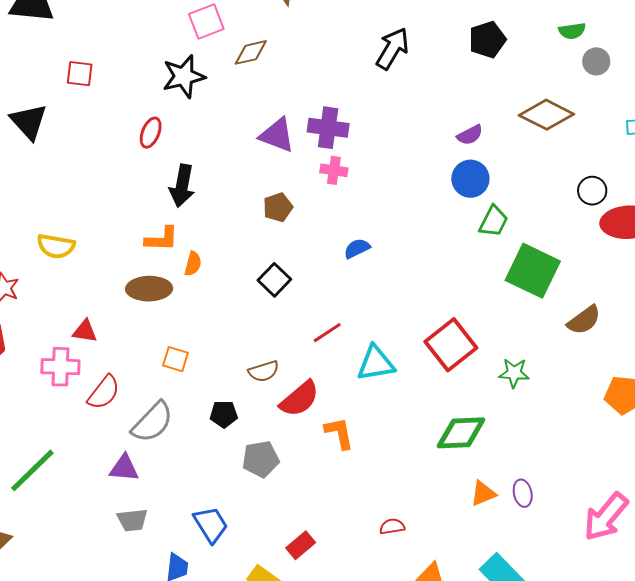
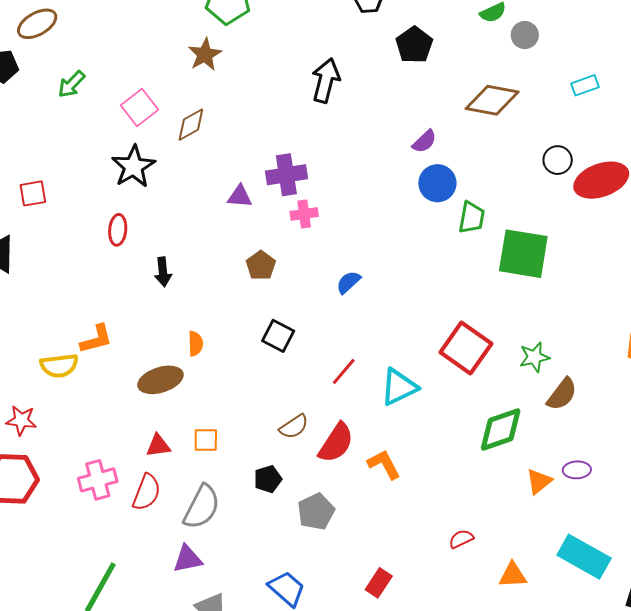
purple triangle: (277, 135) -> (240, 196), size x0.7
black arrow: (182, 186) -> (163, 272), size x0.7
orange L-shape: (162, 239) -> (96, 339), moved
brown semicircle: (584, 320) -> (562, 394), moved
red triangle: (85, 331) -> (158, 446), moved
purple ellipse: (523, 493) -> (577, 470), turned -64

